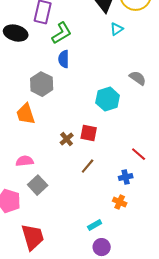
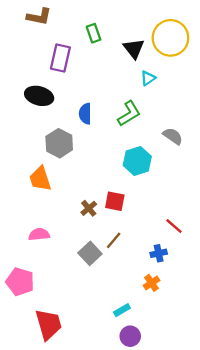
black ellipse: (16, 33) -> (39, 96), moved
green L-shape: (62, 33) -> (129, 114), moved
gray square: (38, 185) -> (90, 253), moved
orange cross: (120, 202) -> (152, 283), turned 32

